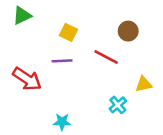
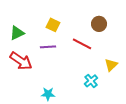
green triangle: (22, 16) -> (17, 33), moved
yellow triangle: (144, 84) -> (111, 65), turned -32

